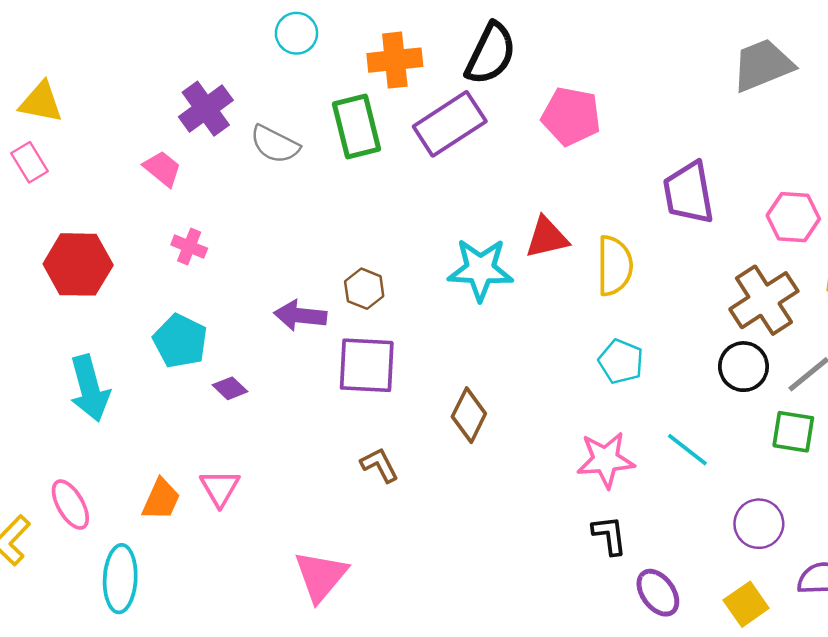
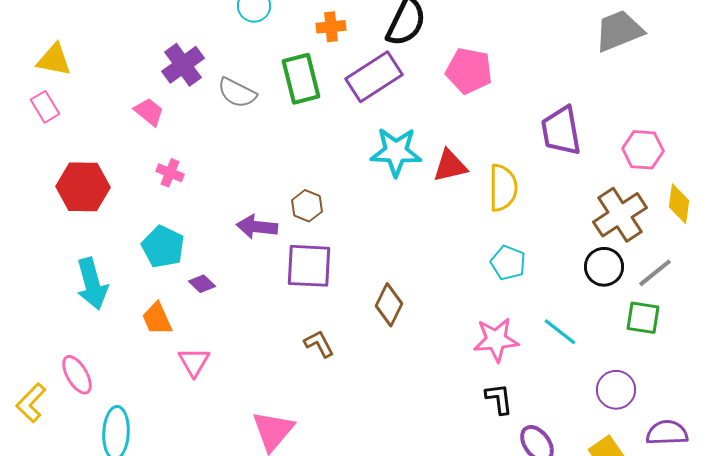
orange cross: (395, 60) -> (331, 27), size x0.7
cyan star: (480, 270) -> (396, 152), moved
orange trapezoid: (161, 499) -> (157, 319), moved, turned 132

